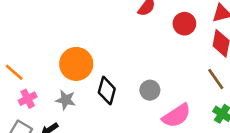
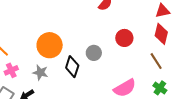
red circle: (184, 24) -> (124, 38), moved
gray circle: (150, 90) -> (94, 53), moved

